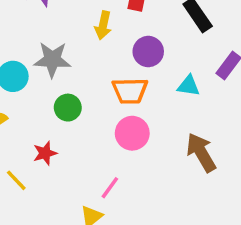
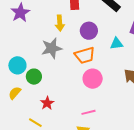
gray star: (52, 60) -> (52, 48), moved
green circle: (68, 108) -> (34, 77), moved
pink line: (110, 188) -> (89, 112), turned 56

